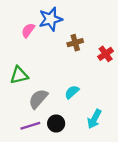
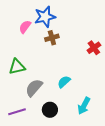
brown cross: (75, 43) -> (52, 38), moved
purple line: (30, 126) -> (17, 112), moved

